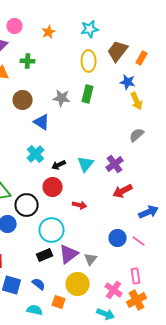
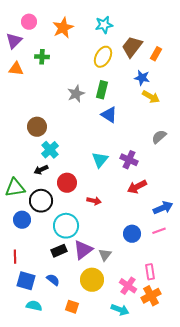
orange star: (49, 32) -> (63, 28), size x1.5
yellow ellipse: (89, 61) -> (103, 57), turned 30
gray star: (62, 98) -> (76, 94), turned -30
brown circle: (23, 100) -> (37, 127), moved
yellow arrow: (137, 101) -> (151, 97), turned -36
blue triangle: (42, 122) -> (109, 115), moved
gray semicircle: (137, 135) -> (159, 137), moved
purple cross: (115, 164) -> (129, 160), turned -30
black arrow: (59, 165) -> (41, 170), moved
pink line: (139, 241) -> (159, 231), moved, turned -56
orange square: (59, 302) -> (72, 307), moved
cyan semicircle: (35, 310) -> (34, 306), moved

